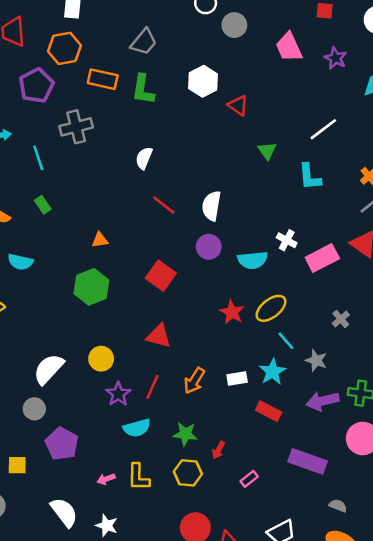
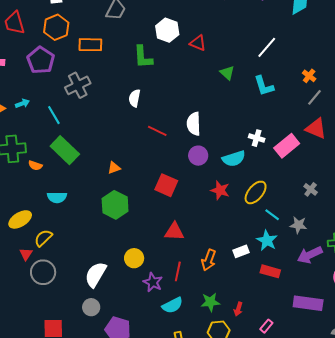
green L-shape: (143, 90) -> (143, 57), moved
green rectangle: (43, 205) -> (65, 150), size x2.0
red star: (232, 312) -> (220, 190), moved

